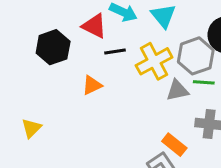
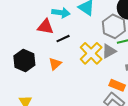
black hexagon: (53, 47) -> (24, 60), moved
yellow cross: (154, 61) -> (91, 53), moved

